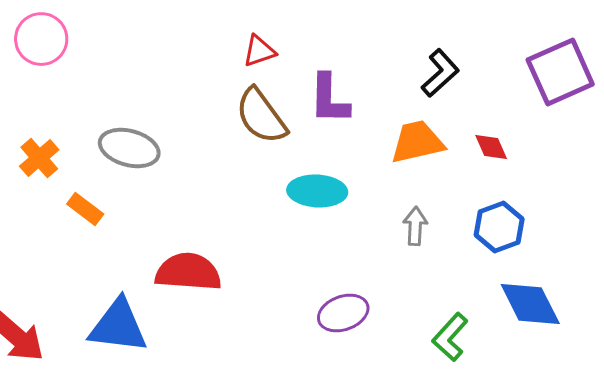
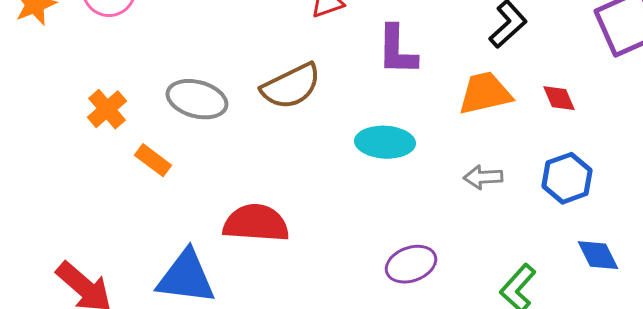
brown semicircle: (261, 116) -> (291, 86), moved, turned -80
gray arrow: (415, 226) -> (483, 177), turned -96
blue diamond: (530, 304) -> (598, 255), size x0.7

